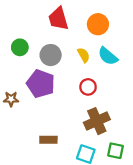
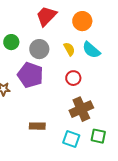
red trapezoid: (58, 19) -> (46, 16), turned 60

